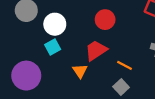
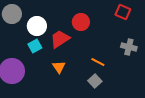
red trapezoid: (96, 50) -> (60, 39), moved

